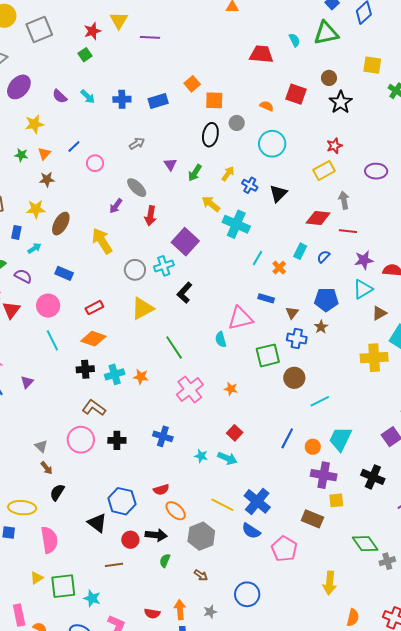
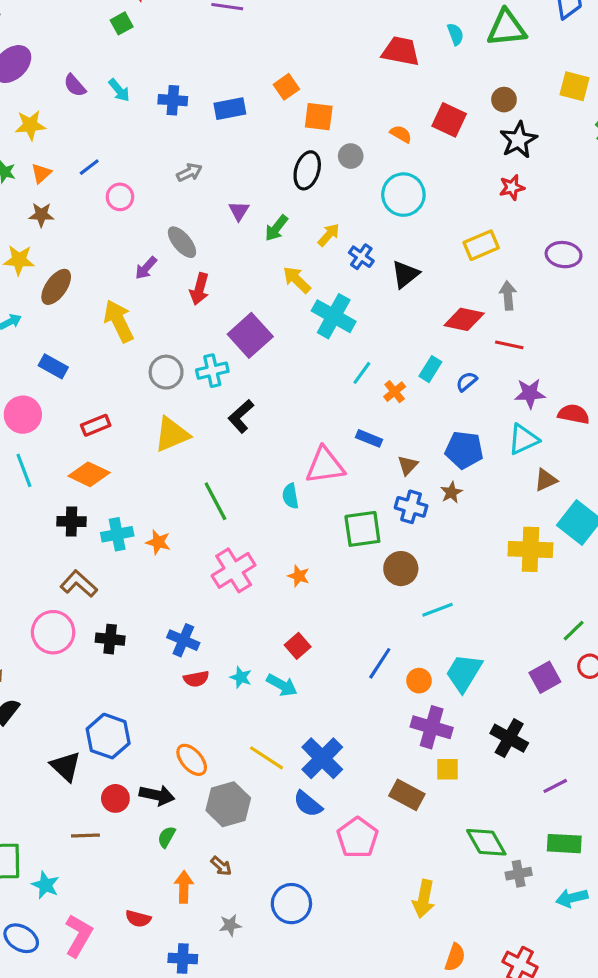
red star: (334, 146) -> (512, 187), moved
red semicircle: (161, 490) -> (196, 679), moved
orange arrow: (180, 610) -> (184, 887), moved

